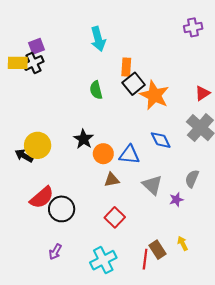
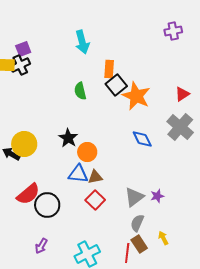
blue triangle: (129, 155) -> (78, 174), moved
gray semicircle: (192, 179) -> (137, 223), moved
gray triangle: (152, 185) -> (134, 197), moved, turned 40
red square: (115, 217) -> (95, 200), moved

